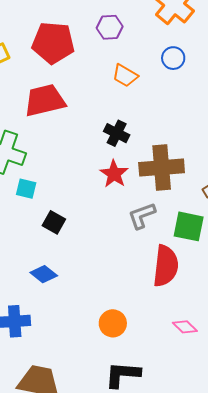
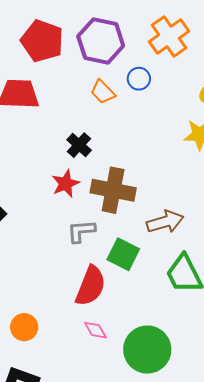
purple hexagon: (110, 27) -> (101, 41), size x1.8
blue circle: (173, 58) -> (139, 79), moved
pink diamond: (185, 327) -> (95, 330), moved

